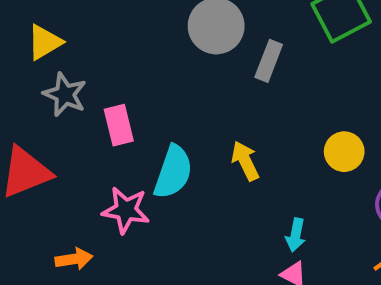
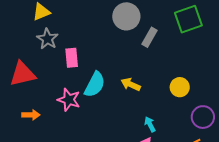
yellow arrow: (245, 161) -> (131, 84), turned -48
cyan arrow: (296, 235) -> (150, 124), turned 133
orange arrow: (74, 259) -> (31, 115), moved

